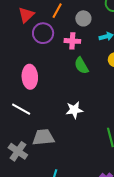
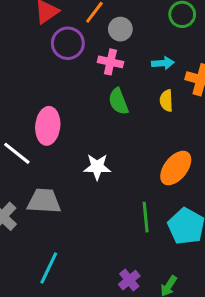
gray circle: (83, 18) -> (120, 29), moved
pink ellipse: (30, 77) -> (48, 126), moved

